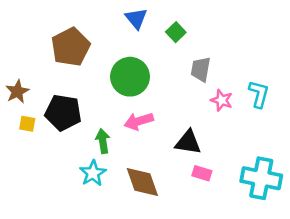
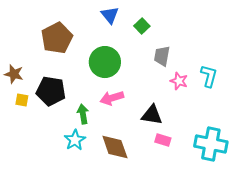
brown star: (17, 92) -> (14, 74), turned -30

